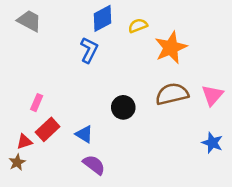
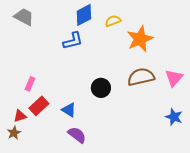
blue L-shape: (89, 50) -> (73, 41), turned 50

